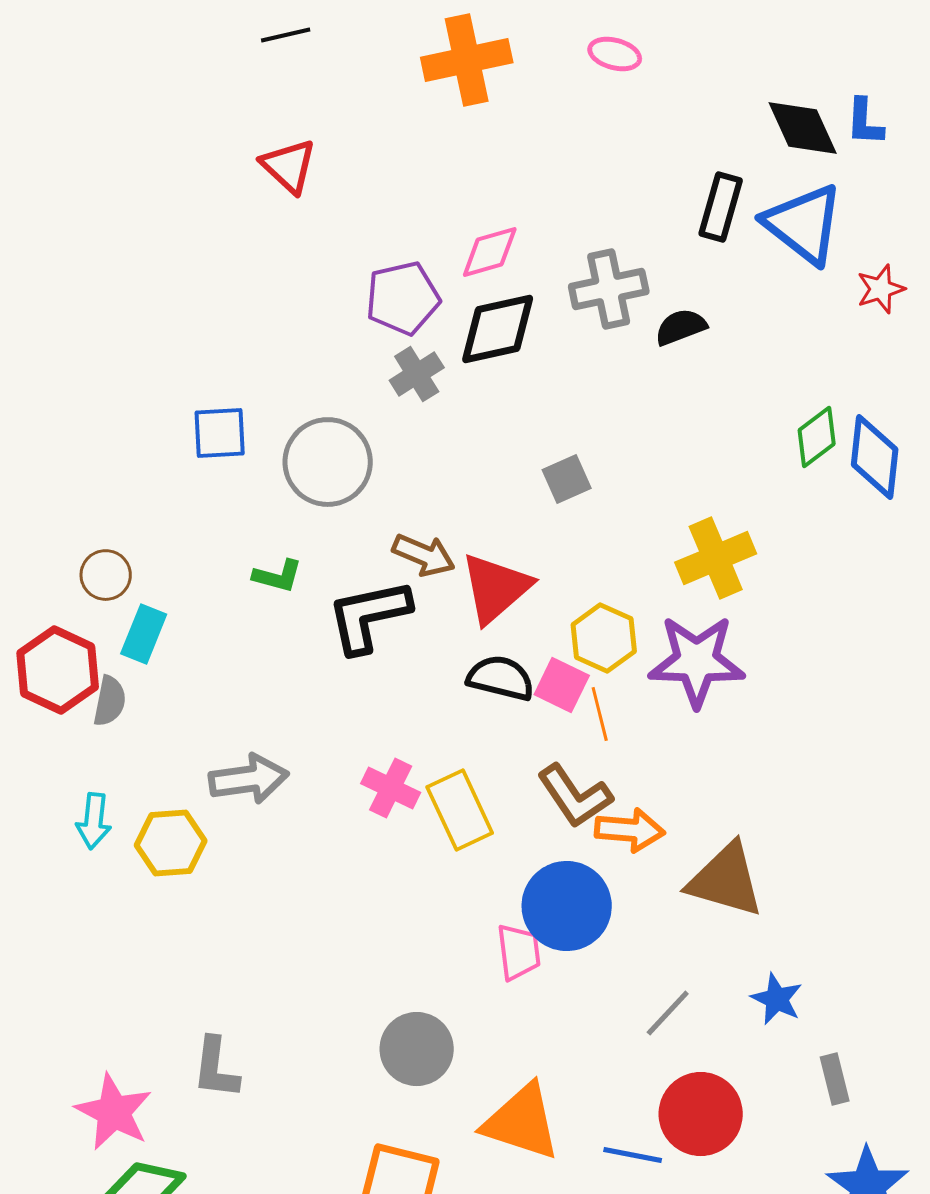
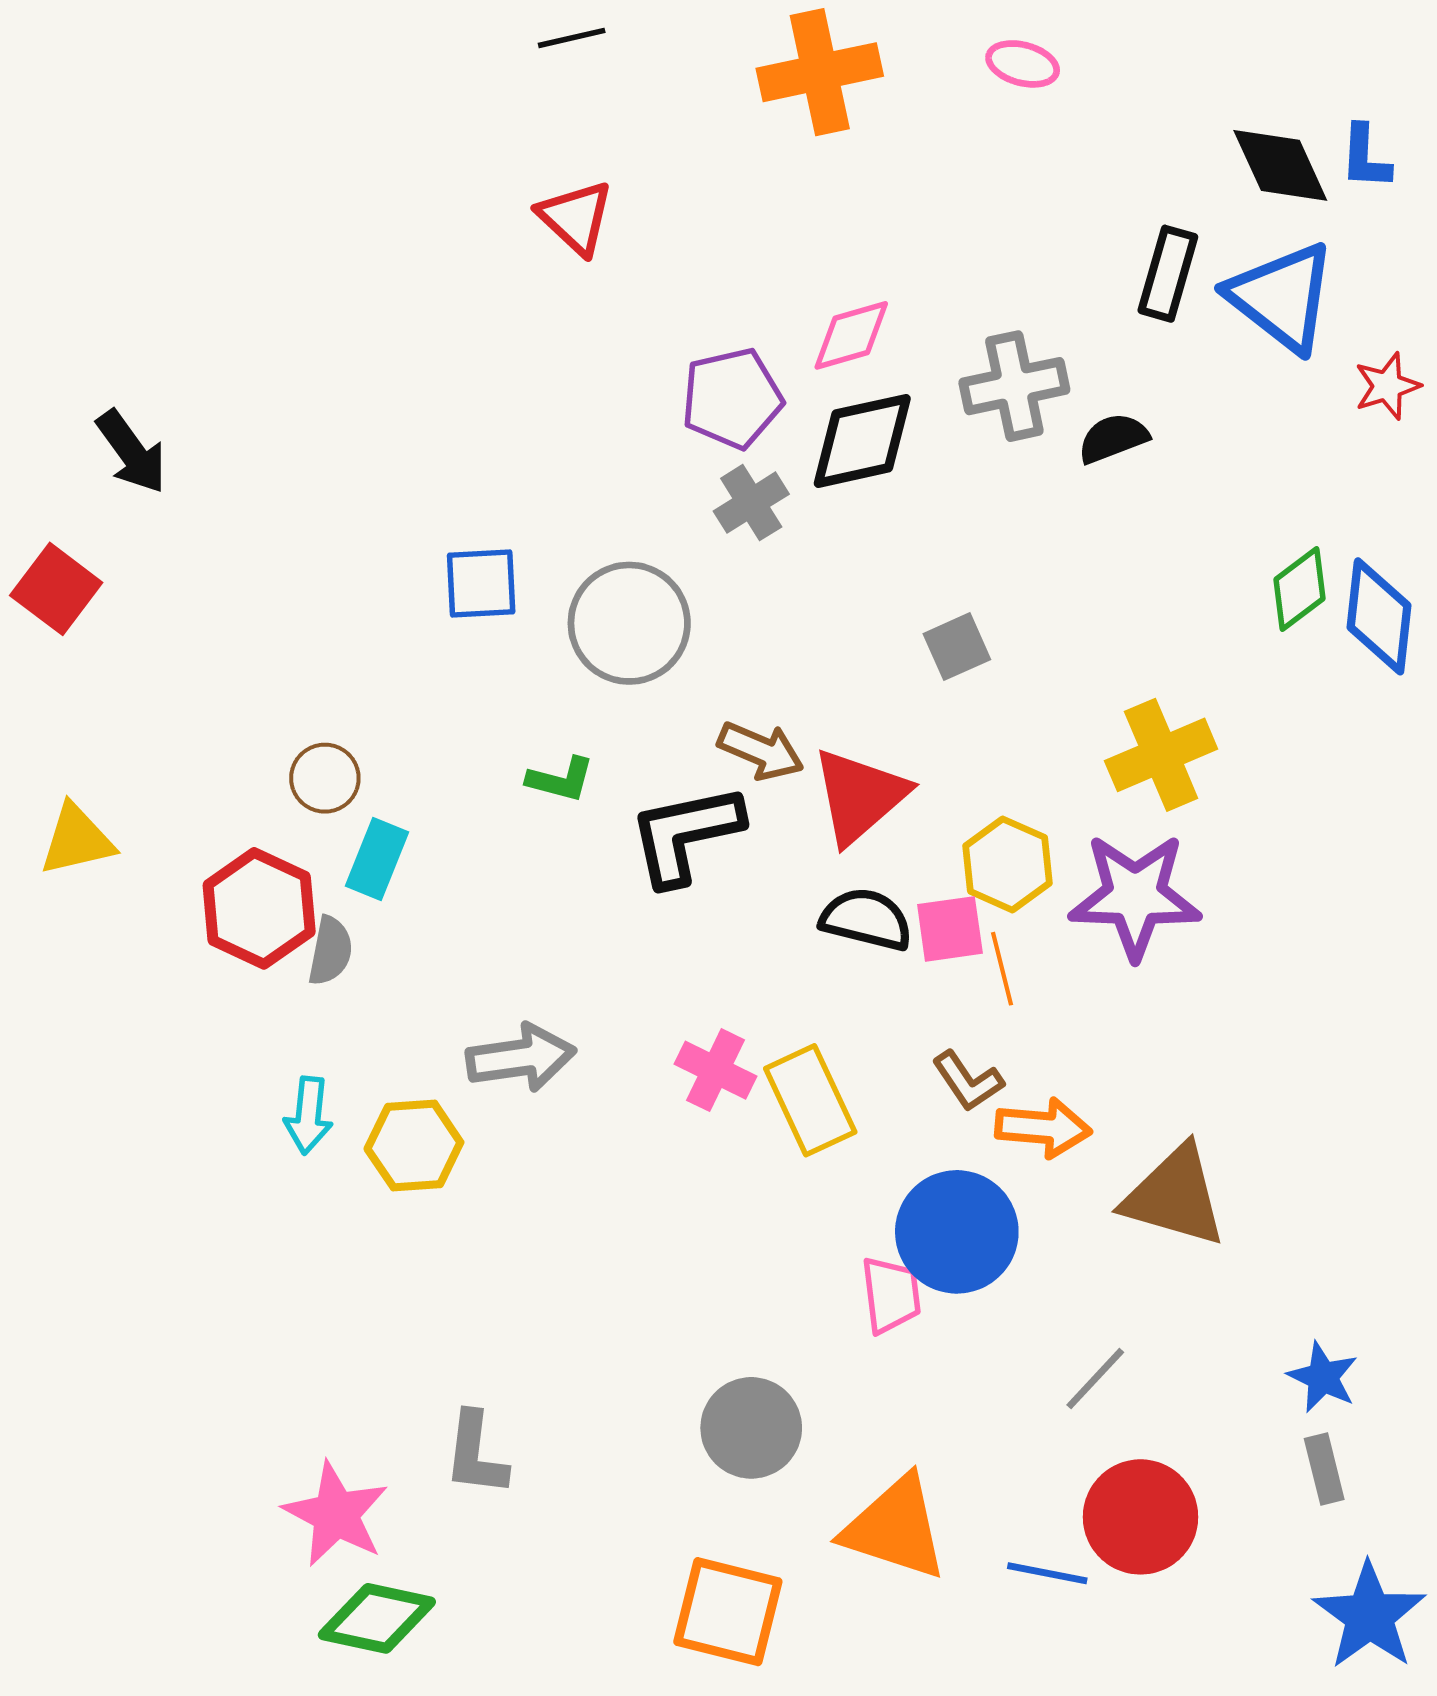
pink square: (562, 685) -> (950, 929), turned -34
brown L-shape: (575, 796) -> (968, 1081), size x0.7
blue star: (777, 999) -> (1323, 1377), moved

